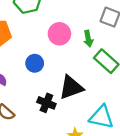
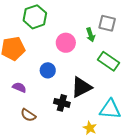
green arrow: (88, 39) -> (91, 35), moved

